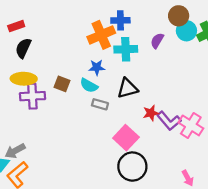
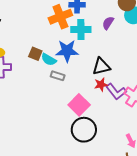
blue star: (97, 67) -> (67, 51), moved, size x1.6
brown square: (62, 84) -> (35, 54), moved
black triangle: (128, 88) -> (101, 66), moved

